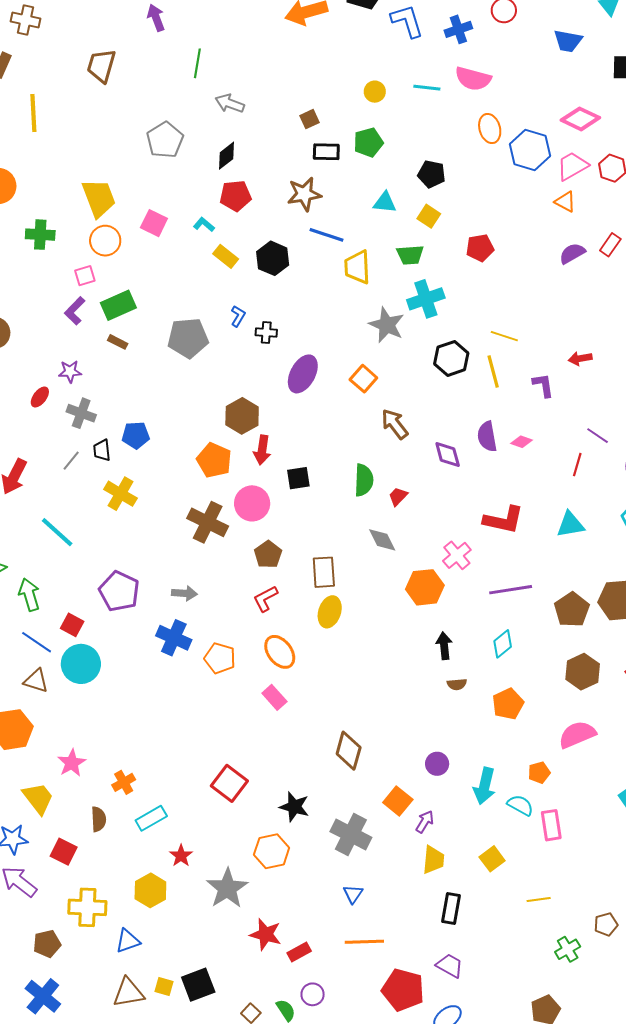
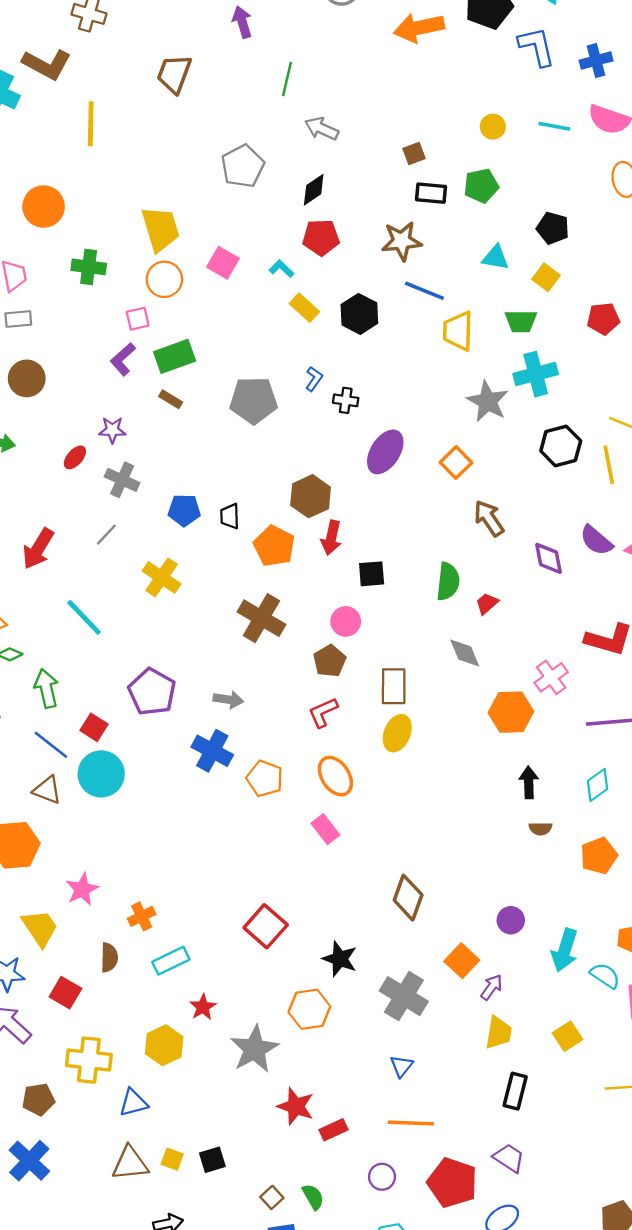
purple semicircle: (487, 436) -> (596, 540), turned -44
black trapezoid: (102, 450) -> (230, 516), moved
pink circle: (252, 503) -> (346, 621), moved, size x0.7
black square: (198, 985) -> (212, 1160), size x0.7
purple circle: (313, 994) -> (382, 1177), moved

